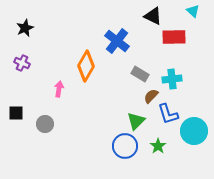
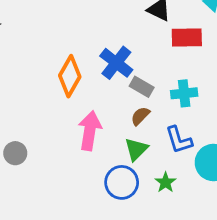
blue cross: (117, 41) -> (116, 63), moved
pink arrow: (59, 89) -> (90, 131), moved, size x1.8
brown semicircle: (151, 96) -> (140, 116), moved

